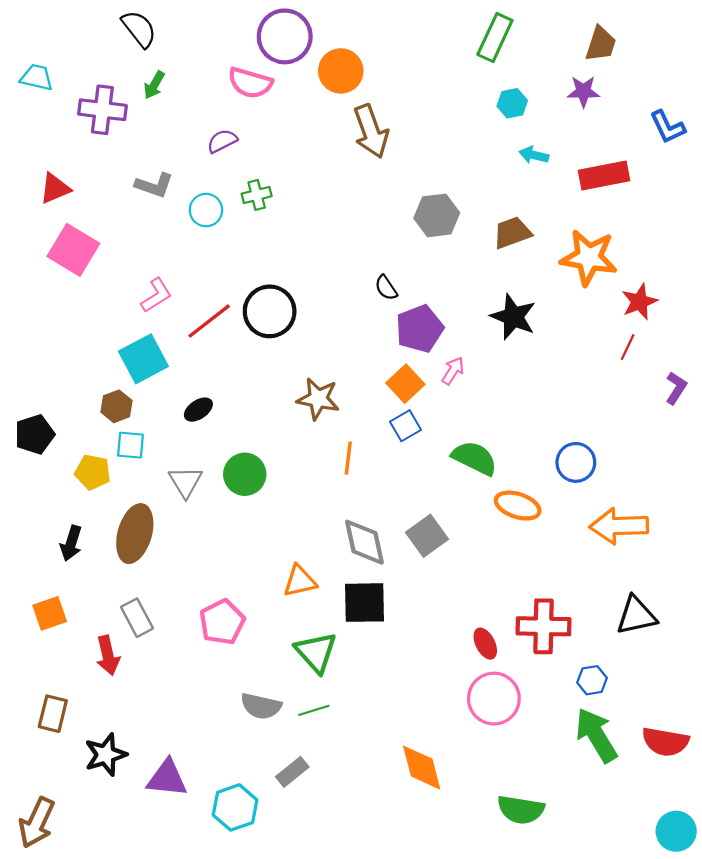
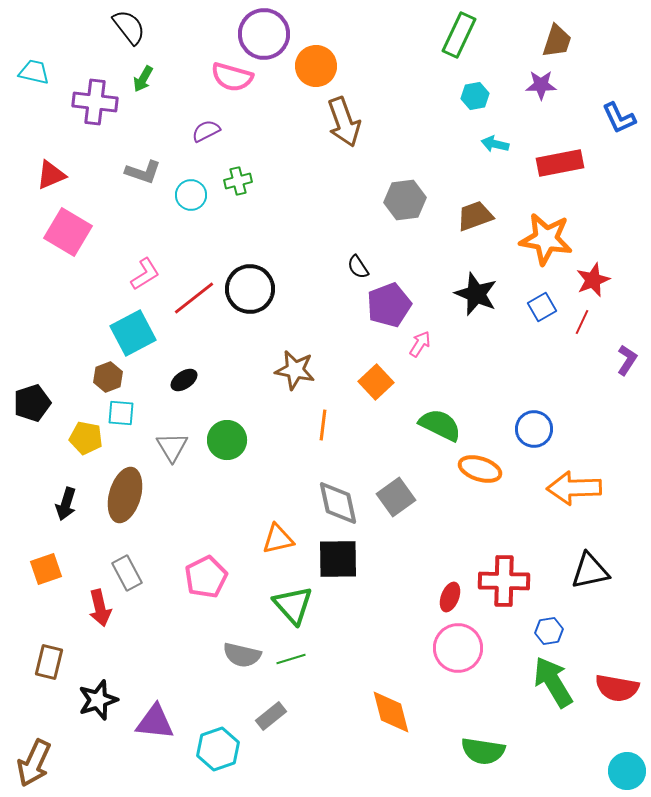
orange square: (405, 384) -> (376, 382), moved
blue square: (405, 426) -> (542, 307), moved
red ellipse: (485, 644) -> (450, 597), turned 48

